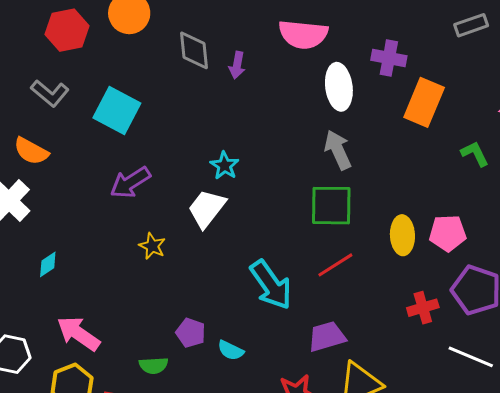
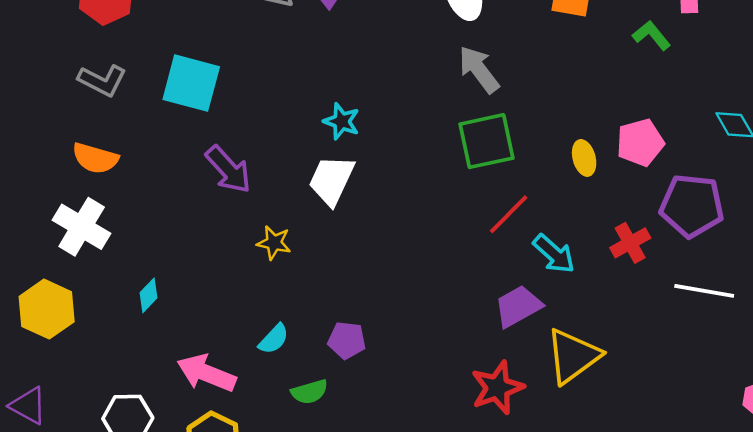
purple arrow: (130, 183) -> (228, 169), turned -87
yellow ellipse: (402, 235) -> (584, 158), size x0.7
cyan arrow: (271, 285) -> (554, 254), moved, size x0.7
cyan semicircle: (231, 350) -> (274, 339), moved, turned -60

